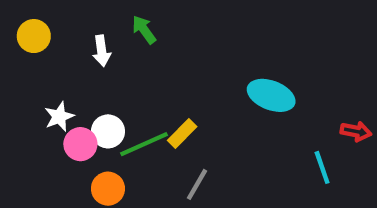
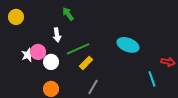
white arrow: (102, 51) -> (57, 35), moved
pink circle: (80, 144) -> (38, 52), moved
green line: (144, 144) -> (78, 49), moved

